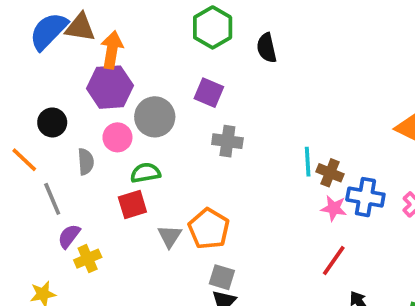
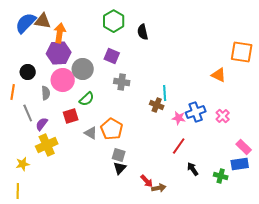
pink circle: (117, 137) -> (63, 80), size x1.5
orange line: (24, 160) -> (13, 92), turned 56
green semicircle: (145, 173) -> (87, 99), moved, turned 147
brown cross: (330, 173) -> (157, 105), moved
blue cross: (365, 197) -> (196, 112), turned -30
purple semicircle: (69, 236) -> (42, 124), moved
gray triangle: (170, 236) -> (91, 133), turned -32
yellow cross: (88, 259) -> (47, 145), size x1.5

